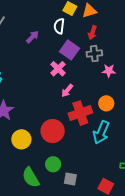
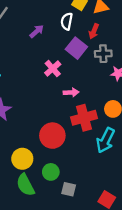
red arrow: (92, 33) -> (94, 31), moved
pink cross: (58, 69) -> (53, 69), moved
pink arrow: (67, 91) -> (71, 92), turned -136
yellow circle: (21, 139) -> (22, 159), moved

